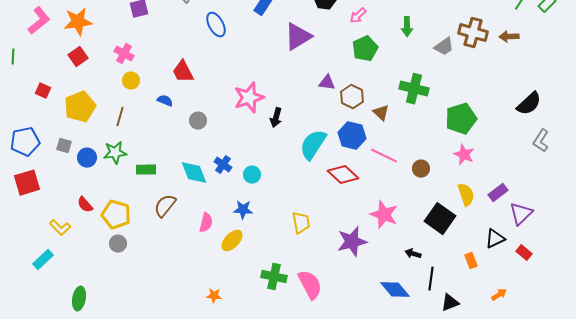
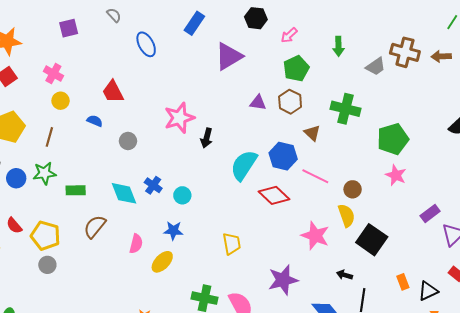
brown hexagon: (352, 97) -> (290, 102), moved
yellow semicircle: (466, 195) -> (346, 216), moved
black triangle: (495, 239) -> (428, 291), moved
purple star: (352, 242) -> (283, 280), moved

